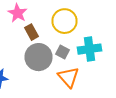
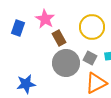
orange triangle: (68, 77) -> (96, 83), turned 45

